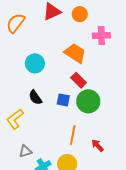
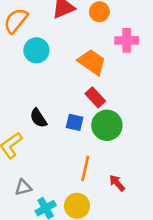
cyan circle: (35, 63) -> (36, 50), moved

